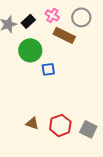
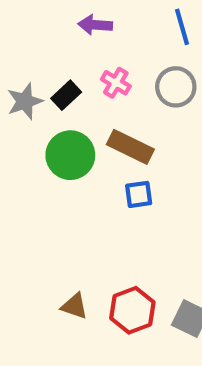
brown rectangle: (64, 35) -> (130, 147), moved
blue square: (48, 69) -> (139, 194), moved

